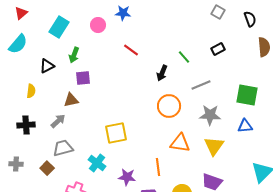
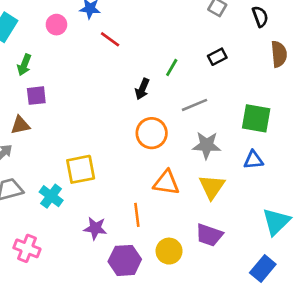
red line: (131, 50) -> (110, 39), moved
green line: (184, 57) -> (172, 67), turned 72
cyan cross: (97, 163) -> (51, 196), moved

